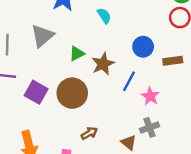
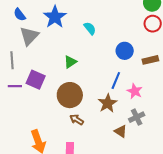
gray triangle: (42, 36) -> (29, 36), moved
brown star: (103, 64) -> (108, 103), moved
purple square: (36, 92) -> (36, 80), moved
brown arrow: (89, 133) -> (77, 120), moved, turned -112

